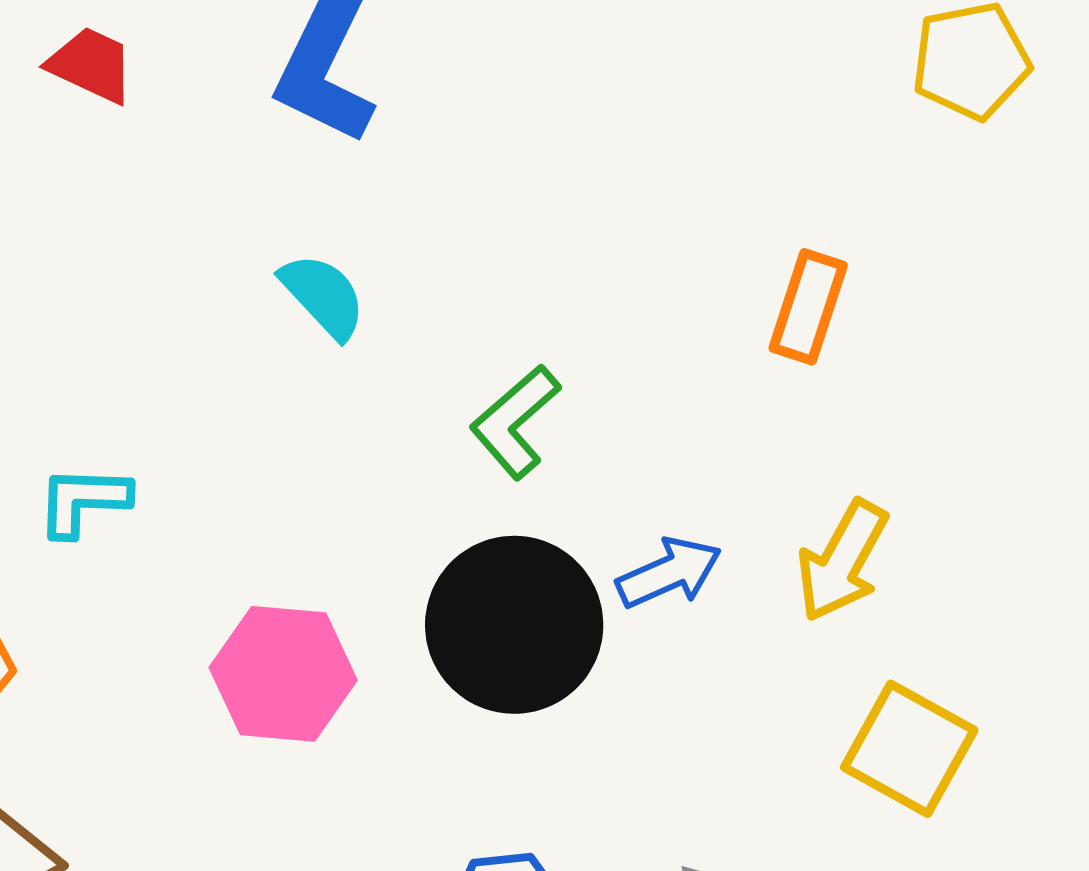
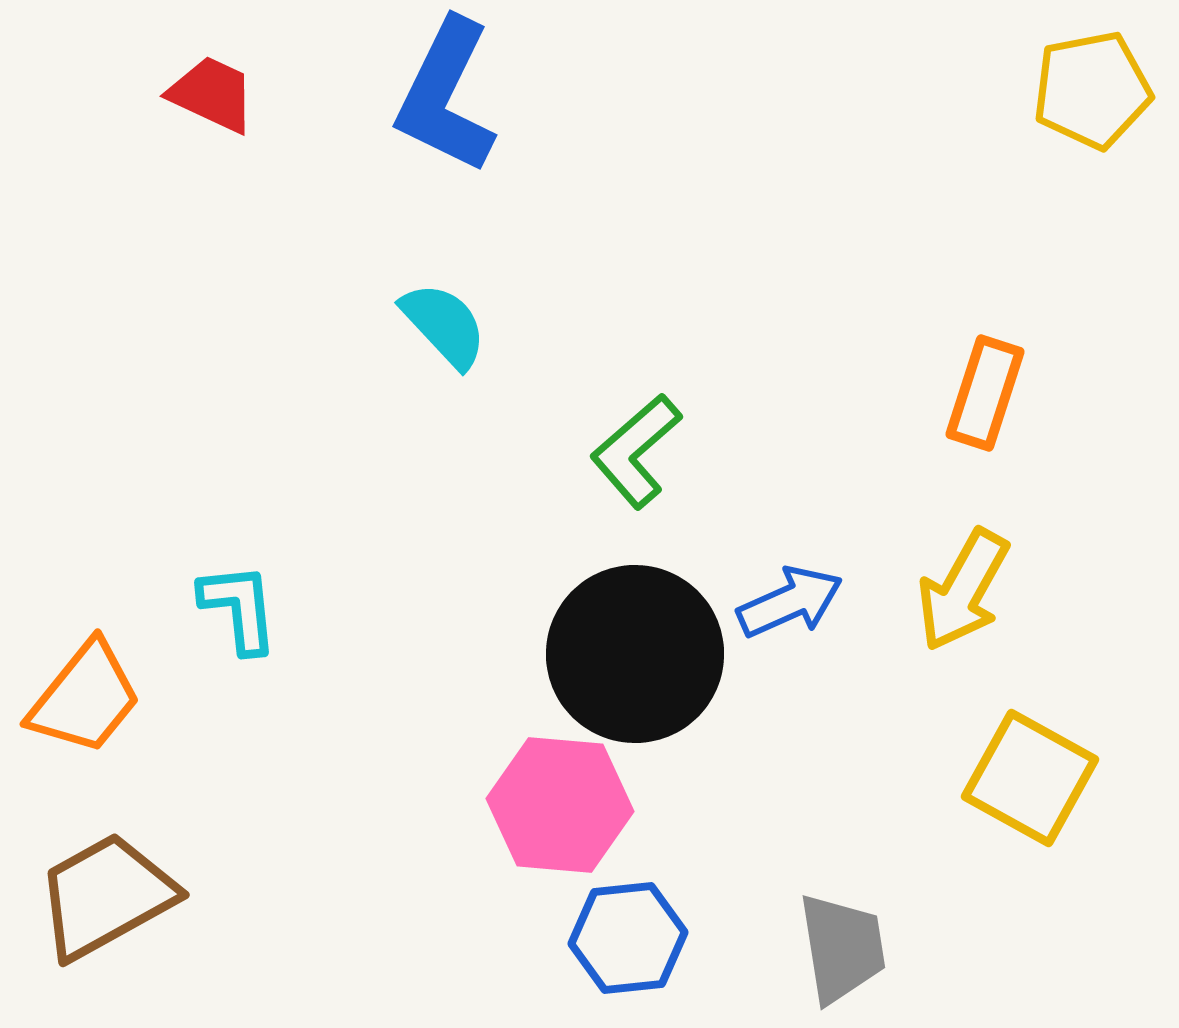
orange rectangle: (808, 307) -> (985, 393), moved
cyan L-shape: (83, 501) -> (239, 608), moved, turned 82
pink hexagon: (283, 674) -> (560, 805), moved

